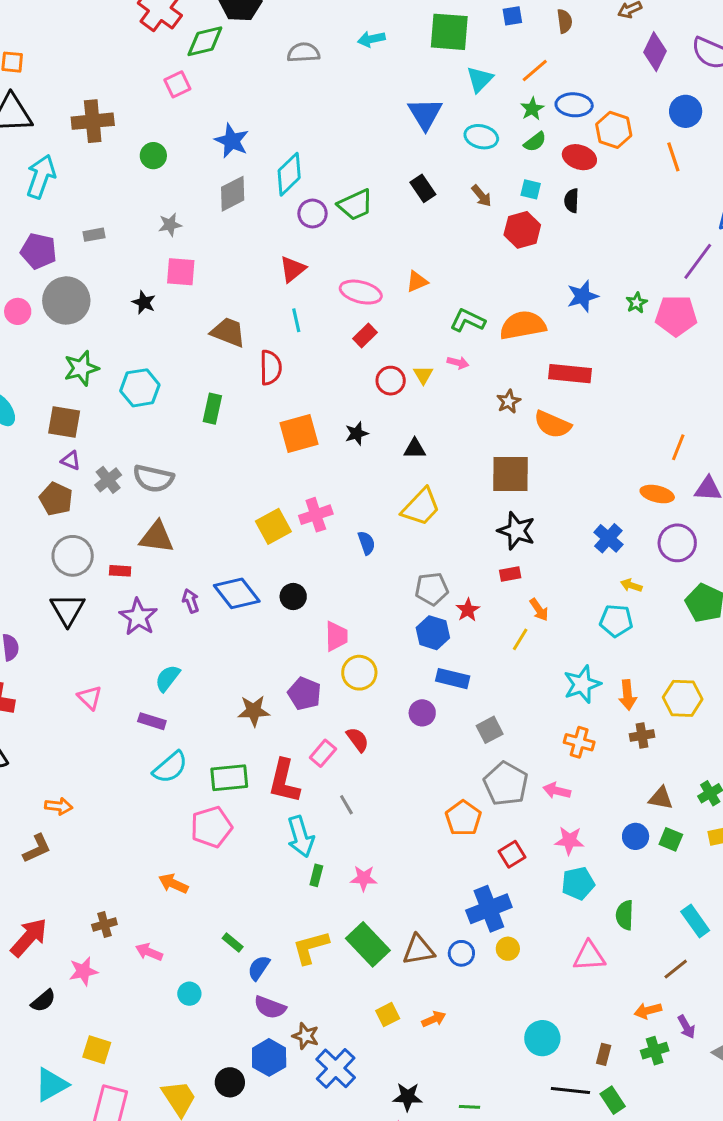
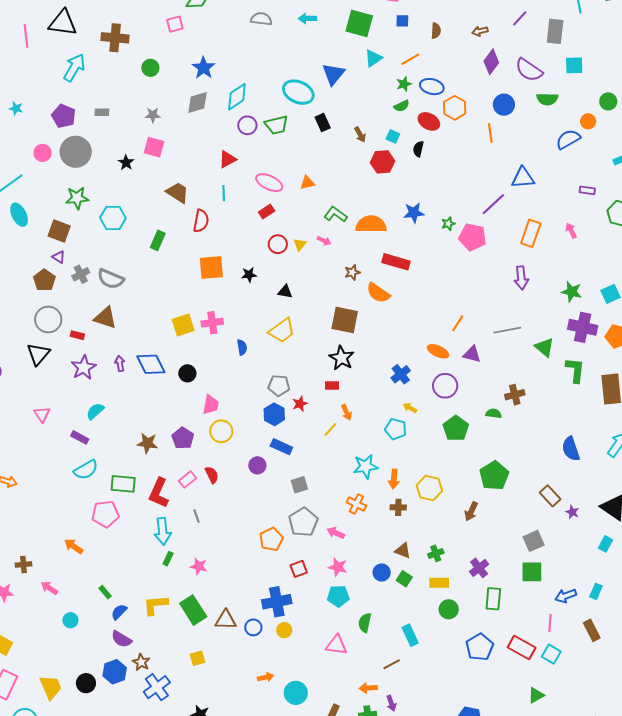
cyan ellipse: (481, 137) -> (298, 92), moved, size x1.4
orange arrow: (434, 1019) -> (266, 677), moved

